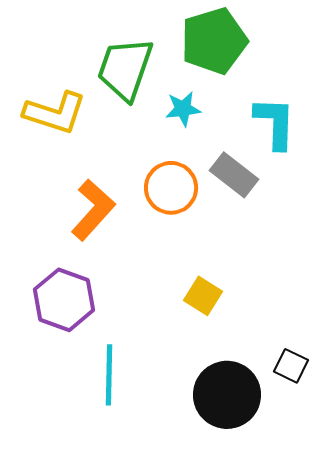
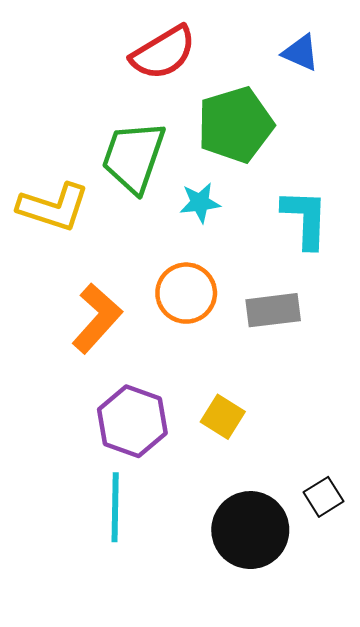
gray rectangle: (234, 175) -> (273, 310), moved, turned -45
purple hexagon: (64, 300) -> (132, 421), moved
black square: (291, 366) -> (324, 497), turned 32

